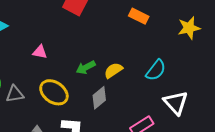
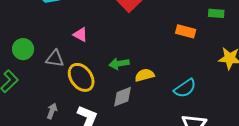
orange rectangle: (139, 16) -> (186, 31), turned -30
gray triangle: (15, 94) -> (55, 59), moved

